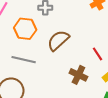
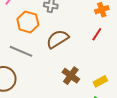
red line: (98, 54) -> (97, 34), moved, turned 56

